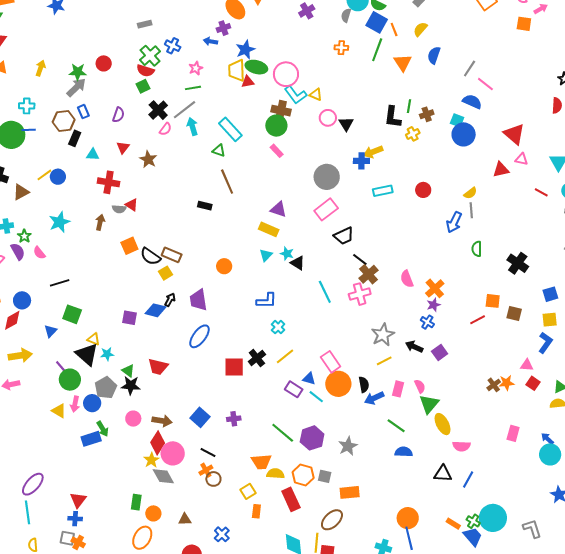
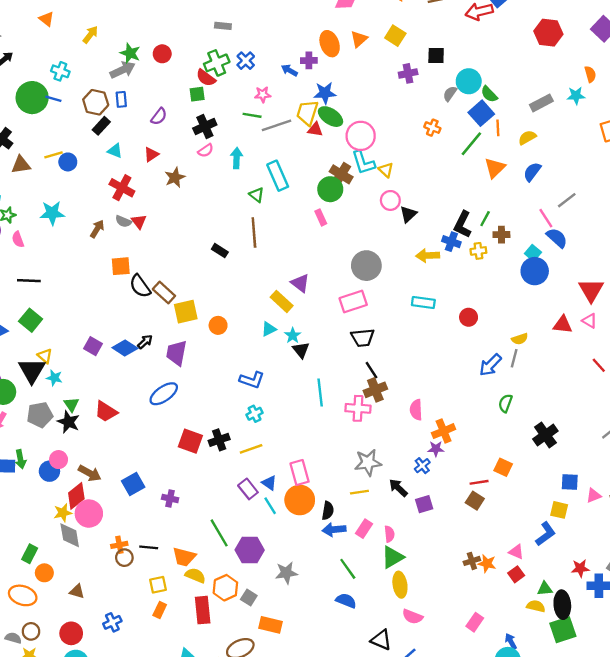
pink line: (485, 84) -> (546, 218), moved
gray line: (184, 110) -> (277, 125), moved
blue cross: (361, 161) -> (451, 242), moved
yellow square: (165, 273) -> (186, 312), moved, size x1.5
brown square: (514, 314) -> (475, 501), moved
blue circle: (92, 403) -> (49, 471), moved
black line: (208, 453) -> (149, 547), moved, turned -42
orange ellipse: (142, 538) -> (23, 595), turned 60

